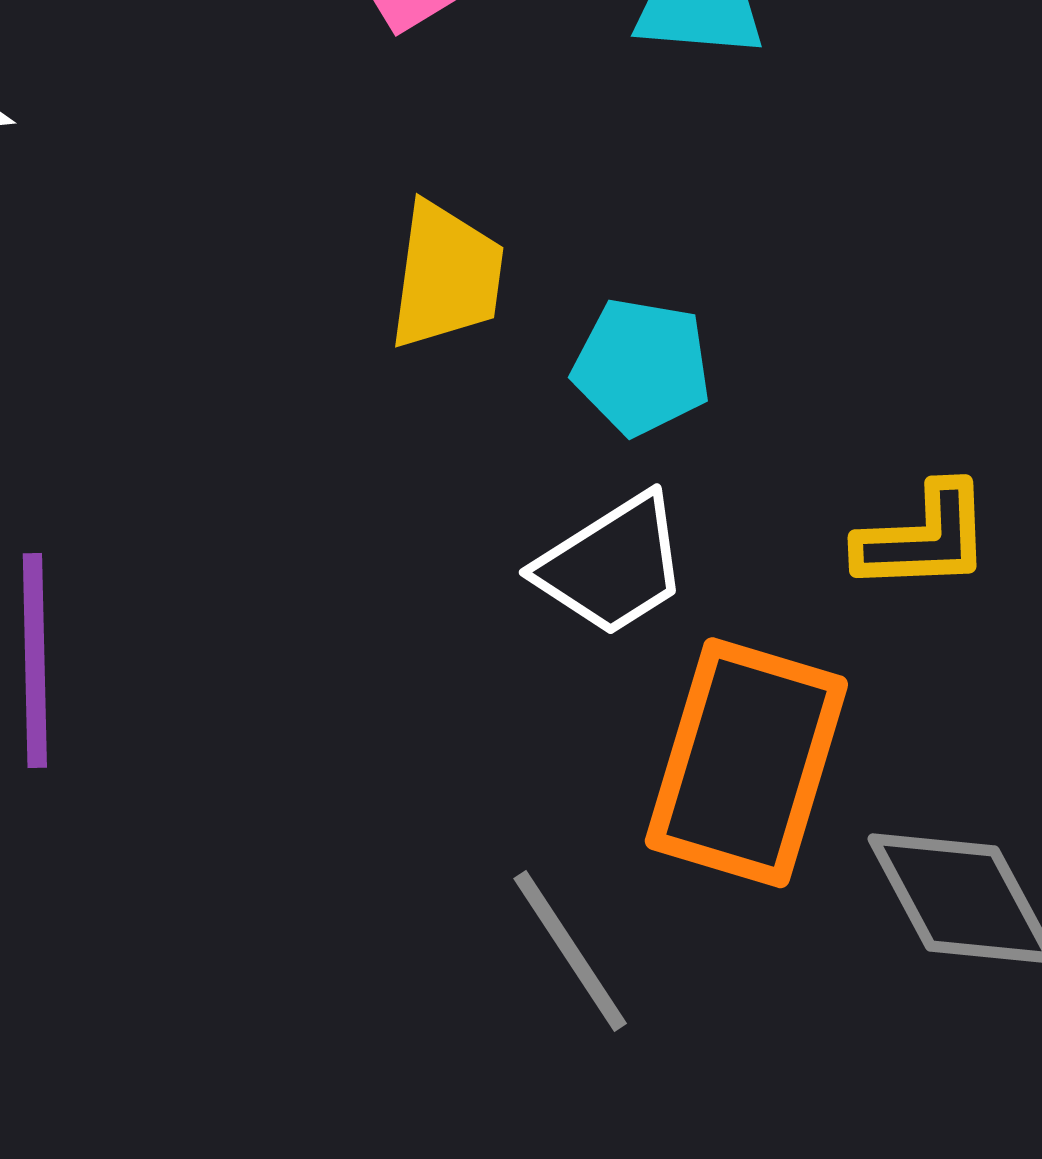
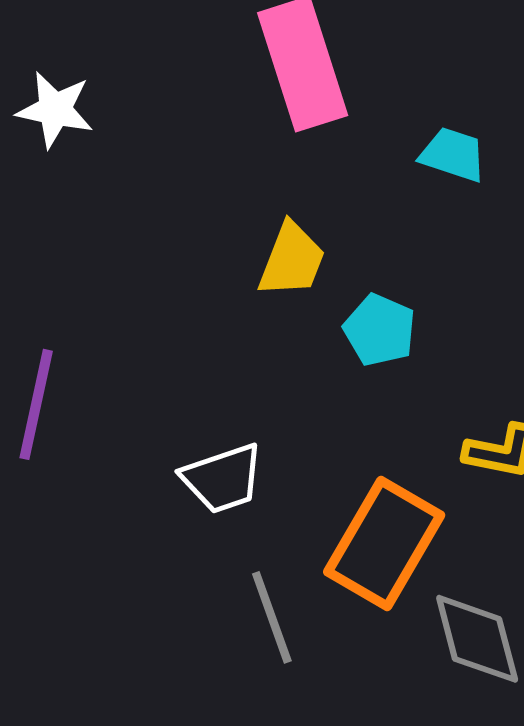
white trapezoid: (612, 565) -> (223, 479), moved

